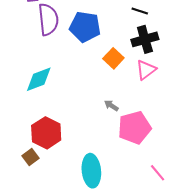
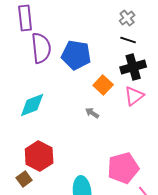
gray arrow: (111, 106) -> (92, 113), moved
pink pentagon: (134, 128) -> (123, 168), moved

